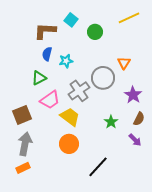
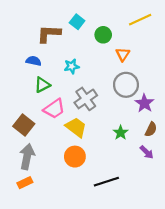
blue semicircle: (47, 54) -> (34, 61), moved, turned 88
orange triangle: (124, 63) -> (123, 54), moved
gray circle: (103, 78) -> (126, 85), moved
brown square: (22, 115) -> (24, 125), turned -30
black line: (98, 167) -> (106, 182), turned 30

